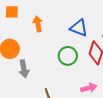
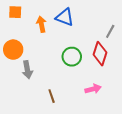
blue triangle: (79, 28) -> (65, 17), moved

